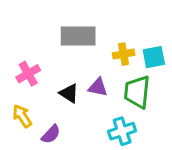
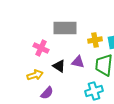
pink cross: (28, 74) -> (41, 48), moved, turned -35
yellow arrow: (22, 116) -> (35, 75), moved, turned 105

